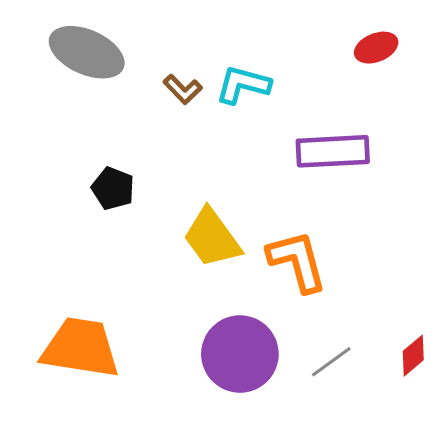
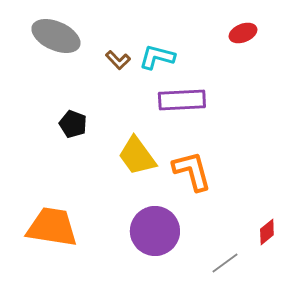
purple rectangle: (333, 151) -> (182, 100), moved
gray line: (331, 362) -> (225, 263), moved

